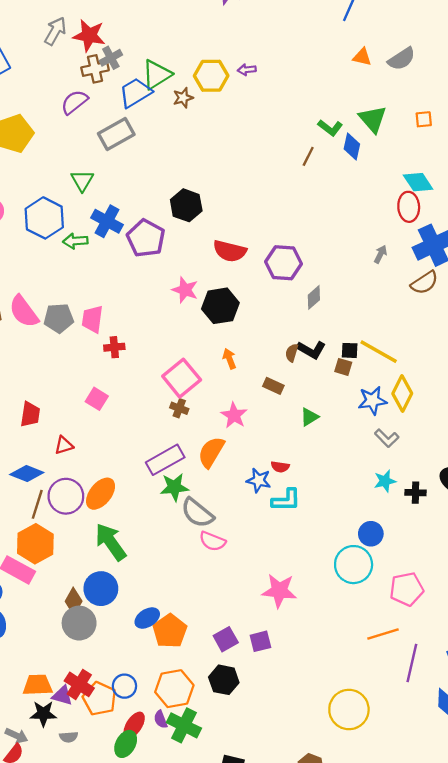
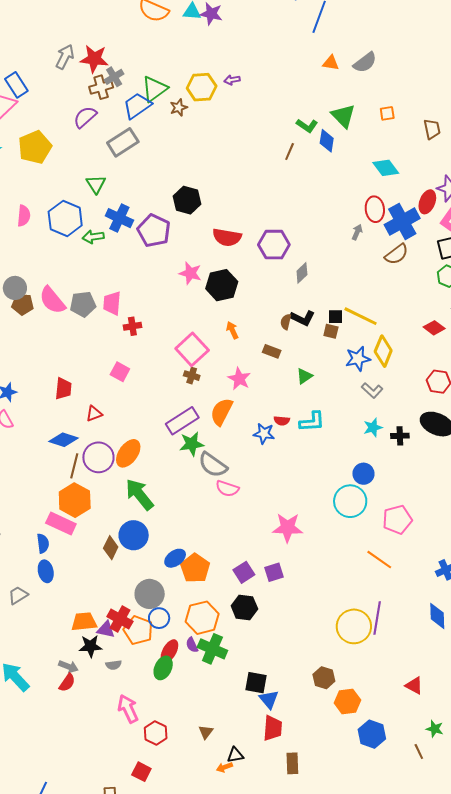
red ellipse: (409, 207) -> (375, 209), moved
cyan L-shape: (286, 500) -> (312, 422), moved
gray circle: (79, 623) -> (150, 594), moved
orange line: (383, 634) -> (379, 560), turned 56
purple line: (412, 663) -> (377, 618), moved

